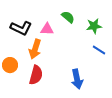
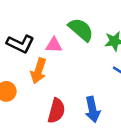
green semicircle: (68, 17) -> (81, 30), size x1.5
red semicircle: (36, 75) -> (56, 111), moved

